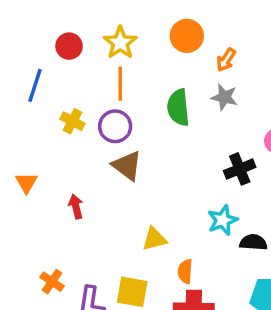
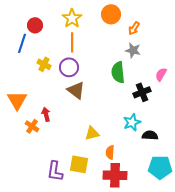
red circle: (69, 46) -> (35, 25), moved
green semicircle: (178, 108) -> (118, 72), moved
orange triangle: (26, 183) -> (17, 100), size x1.5
orange cross: (52, 282) -> (32, 126), moved

